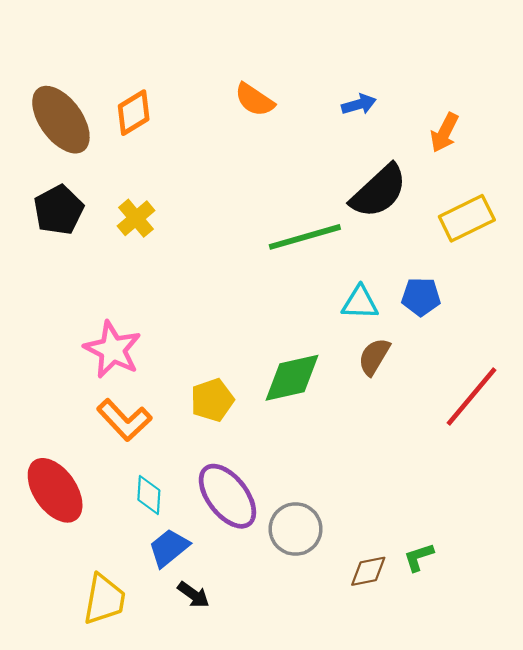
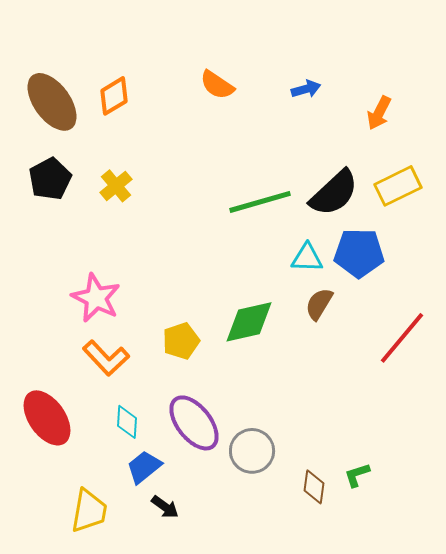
black semicircle: (379, 191) -> (334, 193), moved
blue pentagon: (421, 297) -> (359, 253), size x1.5
brown diamond: (368, 571) -> (314, 487), turned -72

